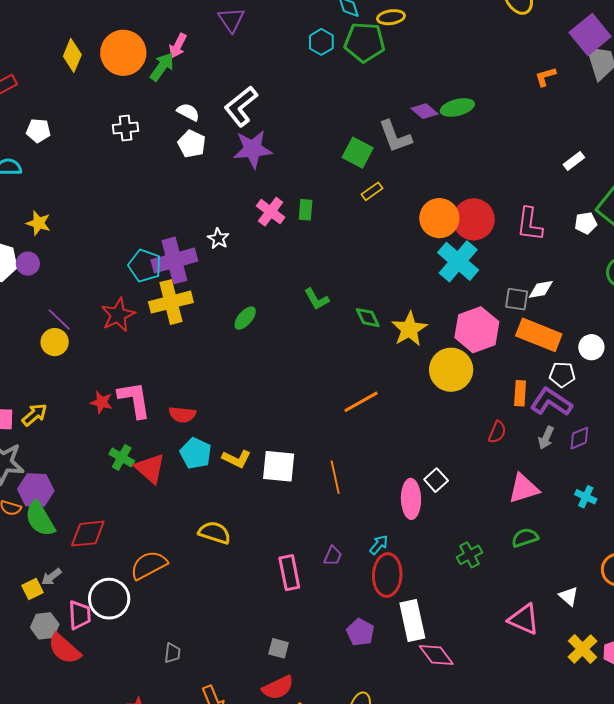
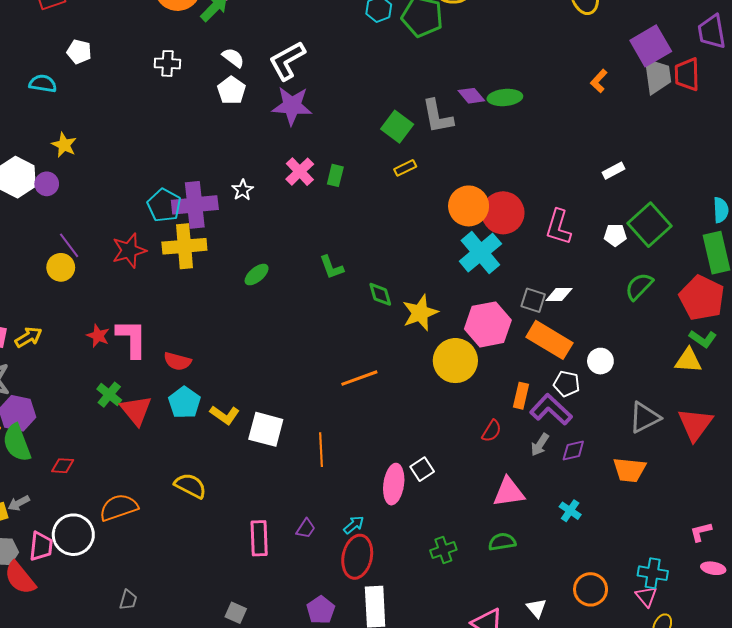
orange L-shape: (545, 77) -> (599, 81), turned -40
red diamond: (88, 534) -> (63, 466), size x0.6

